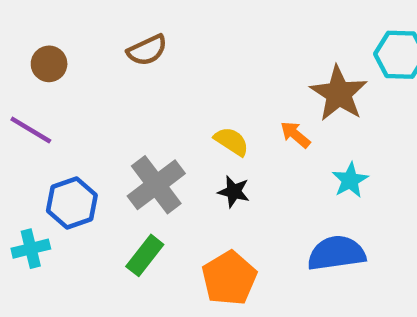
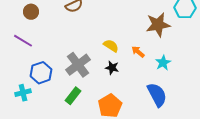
brown star: (339, 94) -> (158, 25), turned 30
orange arrow: (295, 135) -> (138, 52), moved
blue semicircle: (336, 253) -> (157, 95), turned 70

